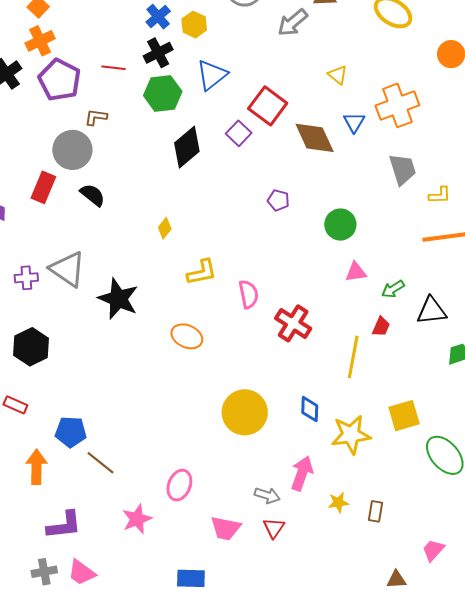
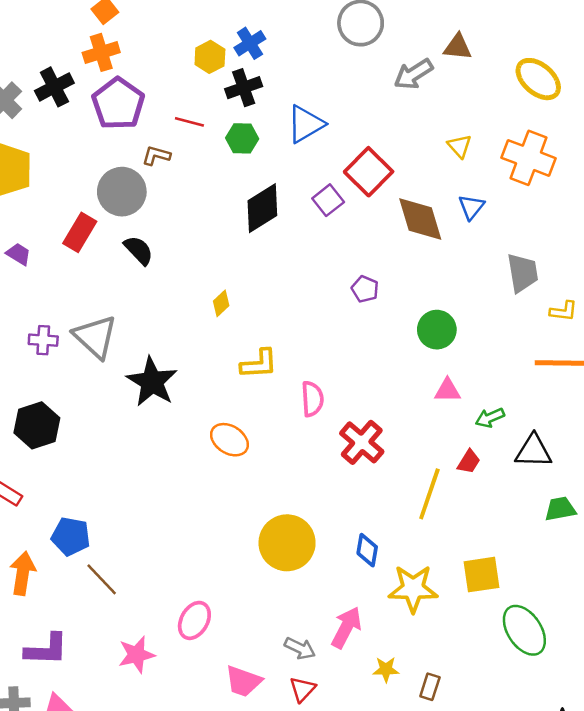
yellow hexagon: (194, 25) -> (210, 57), moved
red line: (114, 68) -> (189, 122), moved
green hexagon: (163, 94) -> (242, 138), size x0.7
orange cross: (397, 105) -> (528, 158), moved, turned 33

